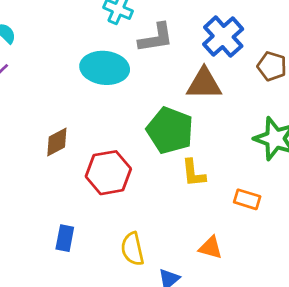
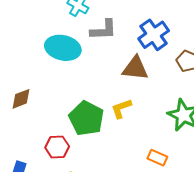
green pentagon: (170, 130) -> (86, 118), moved
red hexagon: (108, 173) -> (57, 147), moved, size x0.7
yellow L-shape: (193, 173) -> (121, 109), moved, turned 70

